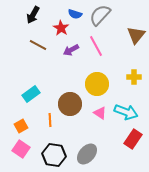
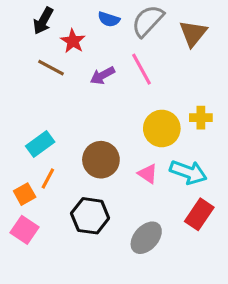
red star: (61, 28) -> (73, 41), moved
brown triangle: (136, 35) -> (193, 33), moved
yellow circle: (97, 84) -> (162, 128), moved
orange line: (50, 120) -> (48, 178), moved, turned 32
gray ellipse: (87, 154) -> (146, 238), moved
black hexagon: (54, 155) -> (90, 216), moved

